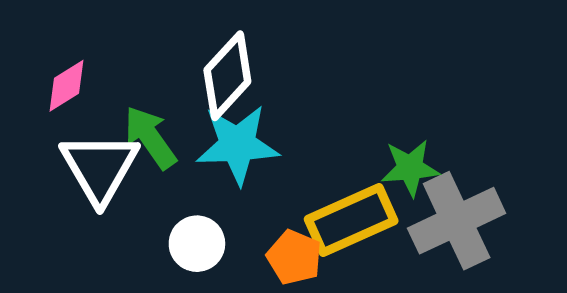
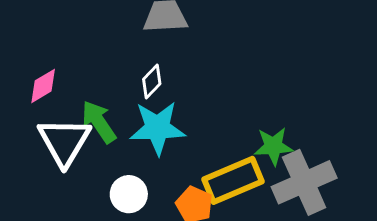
white diamond: (227, 76) -> (152, 81), size x0.6

